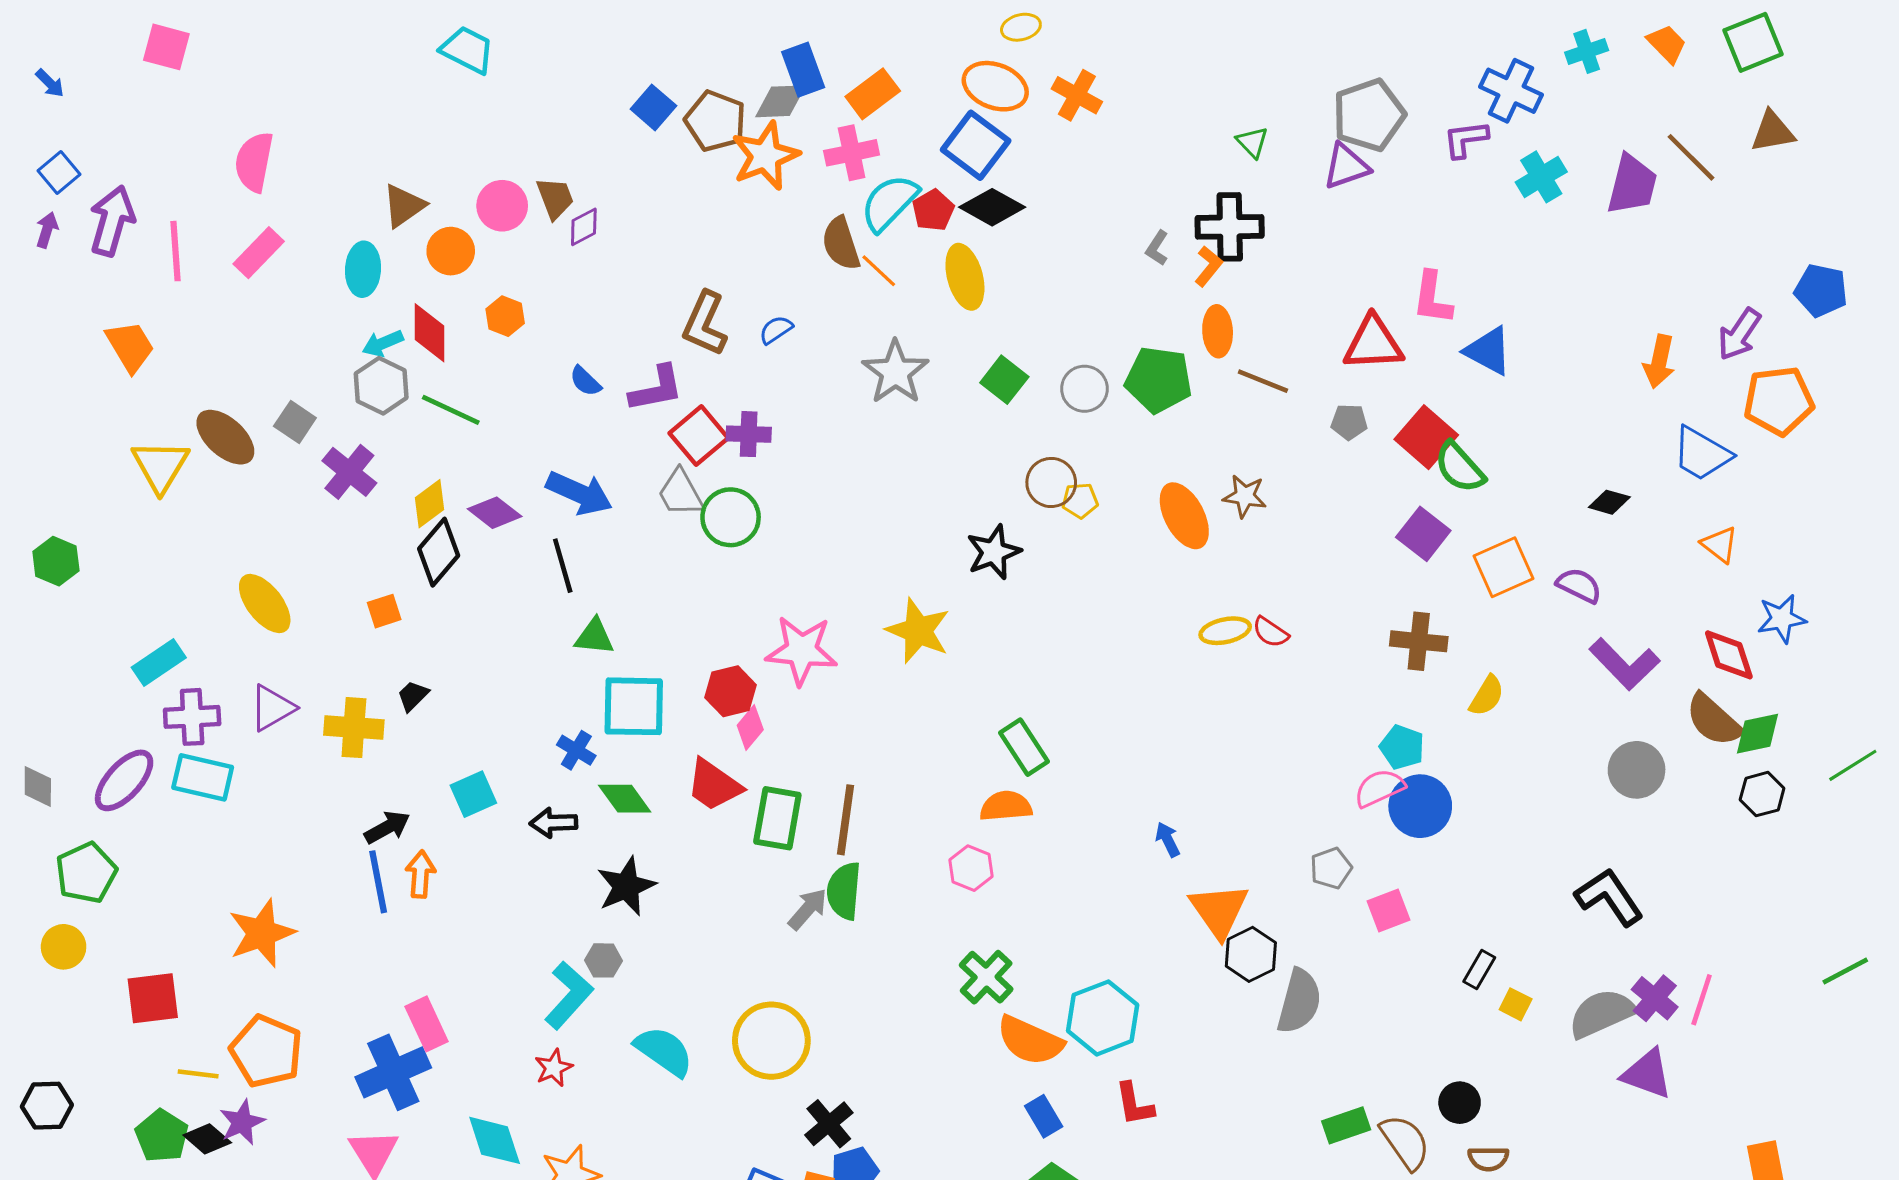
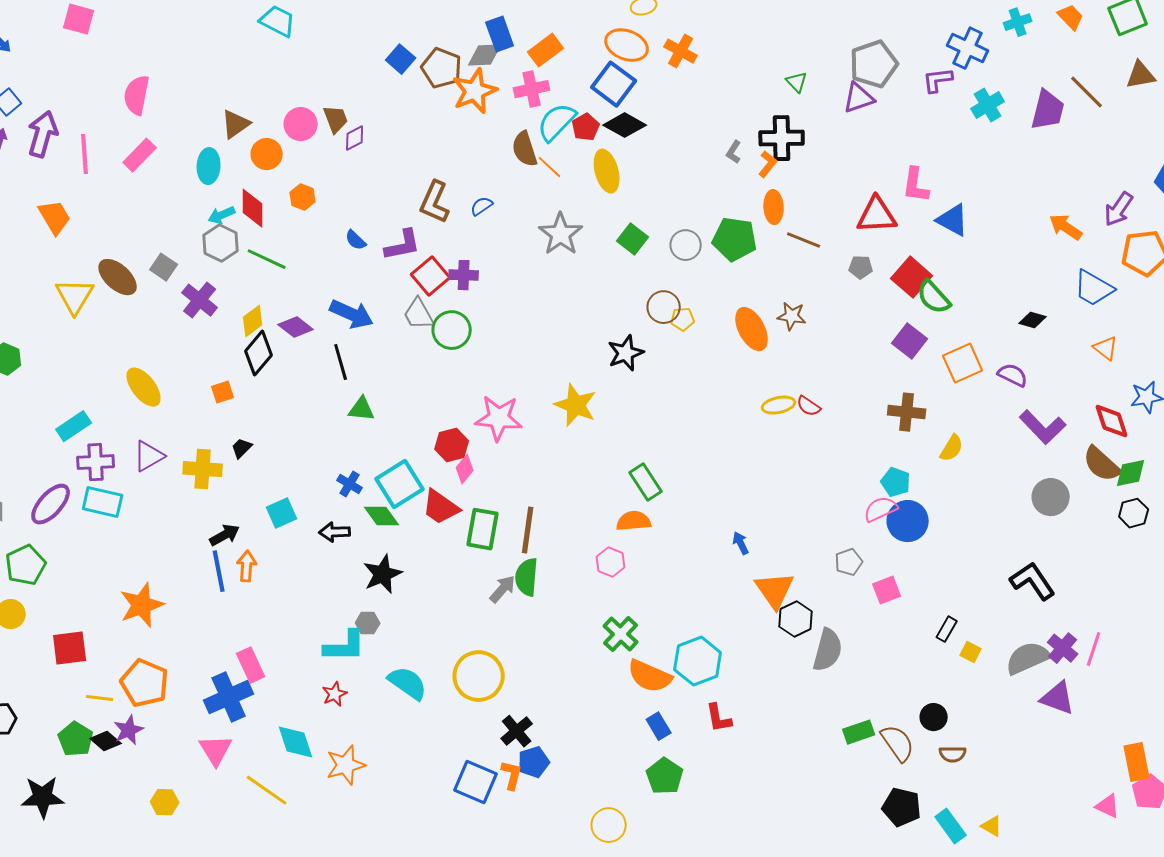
orange arrow: (1659, 361) -> (1066, 227), turned 112
cyan square: (634, 706) -> (400, 484), moved, turned -33
cyan L-shape: (569, 995) -> (345, 646), turned 48

